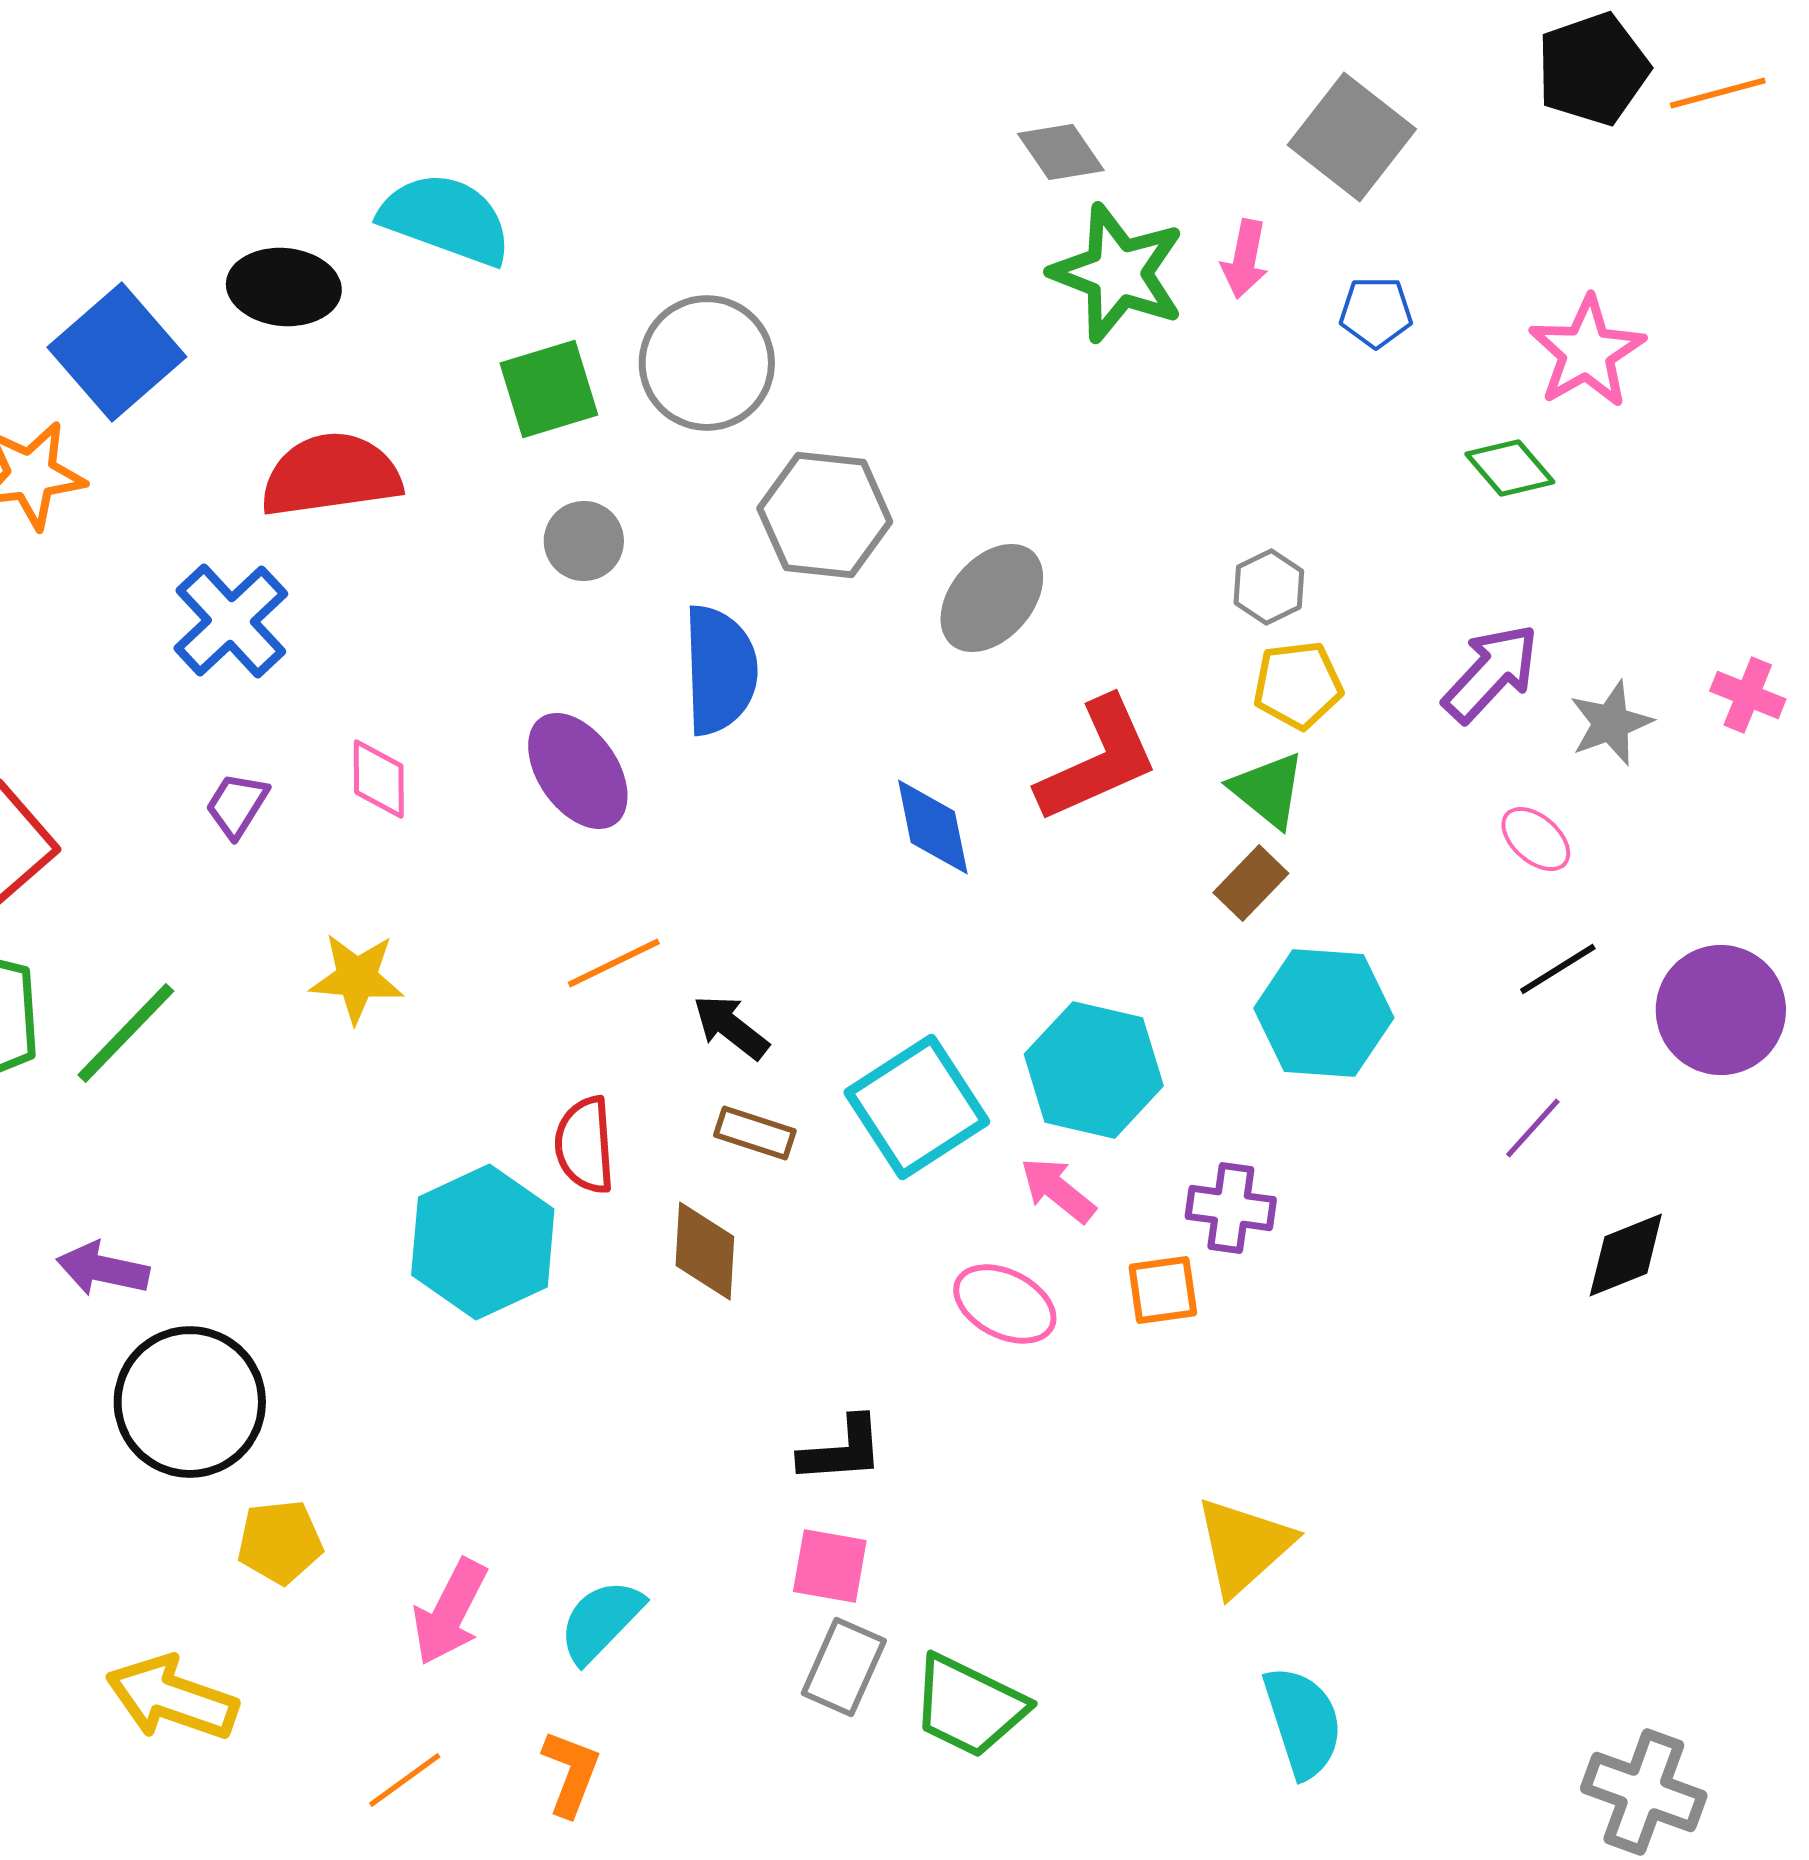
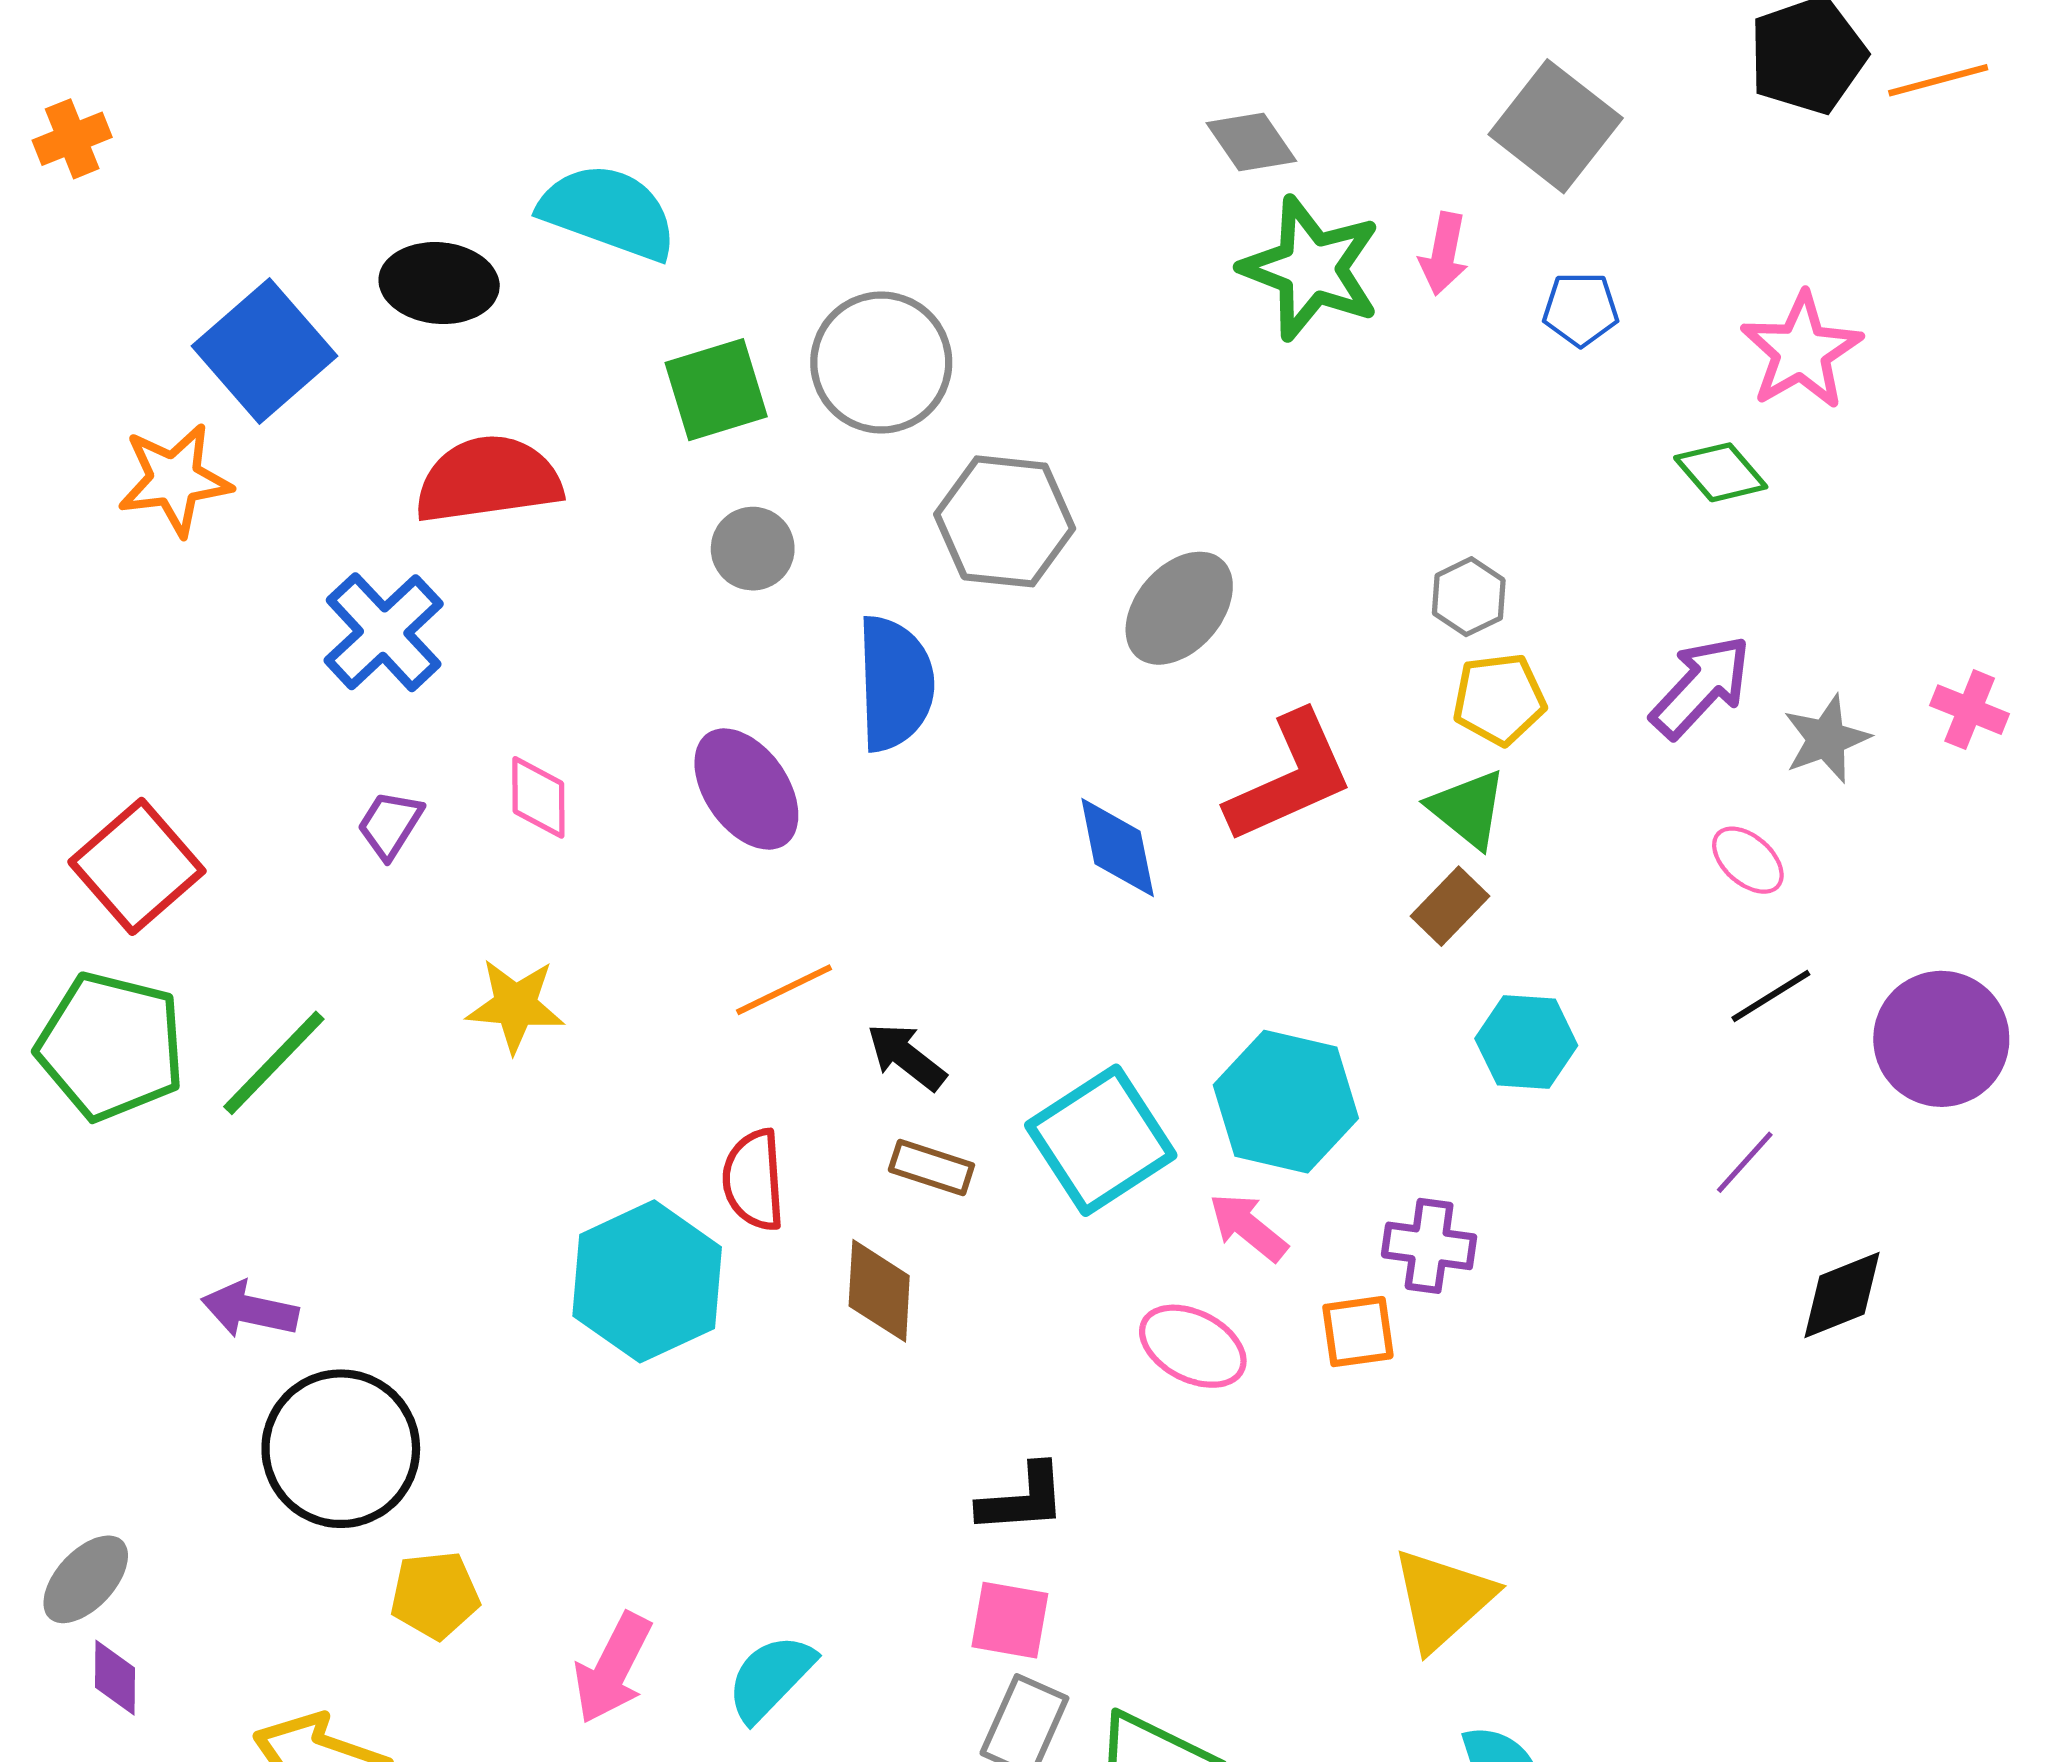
cyan hexagon: (1324, 1013) -> (1526, 1042), size x0.7

